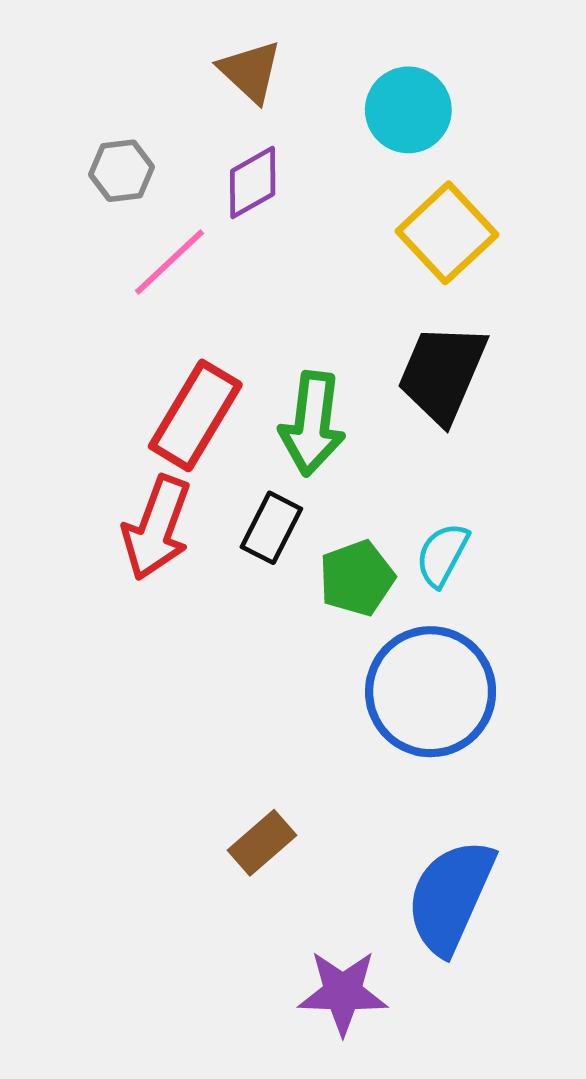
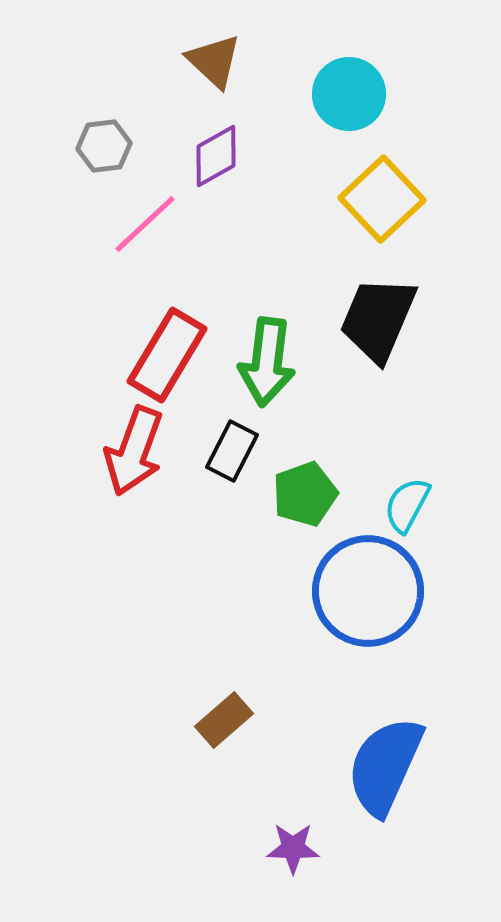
cyan semicircle: (442, 555) -> (407, 505), moved
purple star: (343, 993) -> (293, 848), size x0.7

